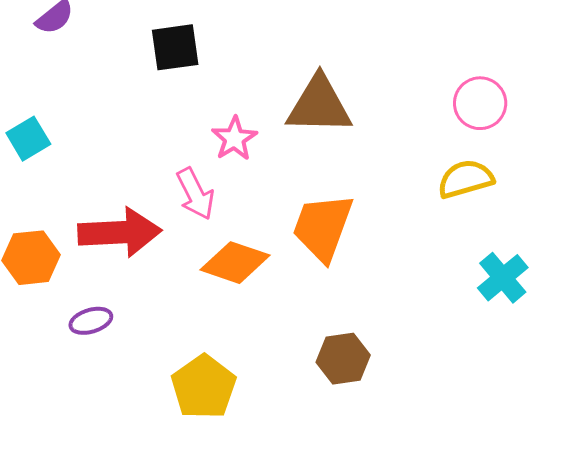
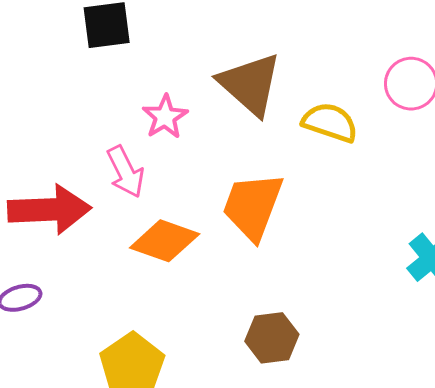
brown triangle: (319, 105) -> (250, 84), turned 40
yellow semicircle: (466, 179) -> (330, 122), moved, turned 34

